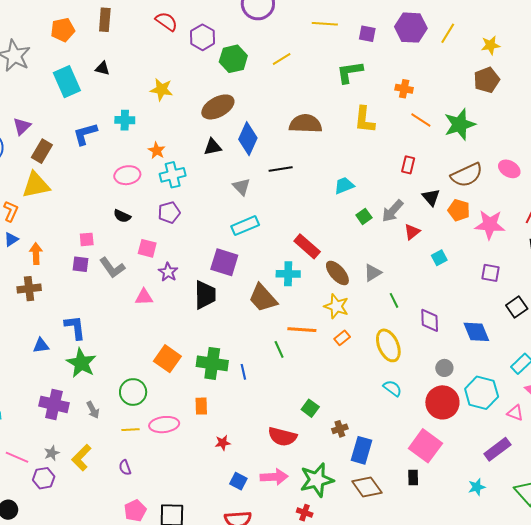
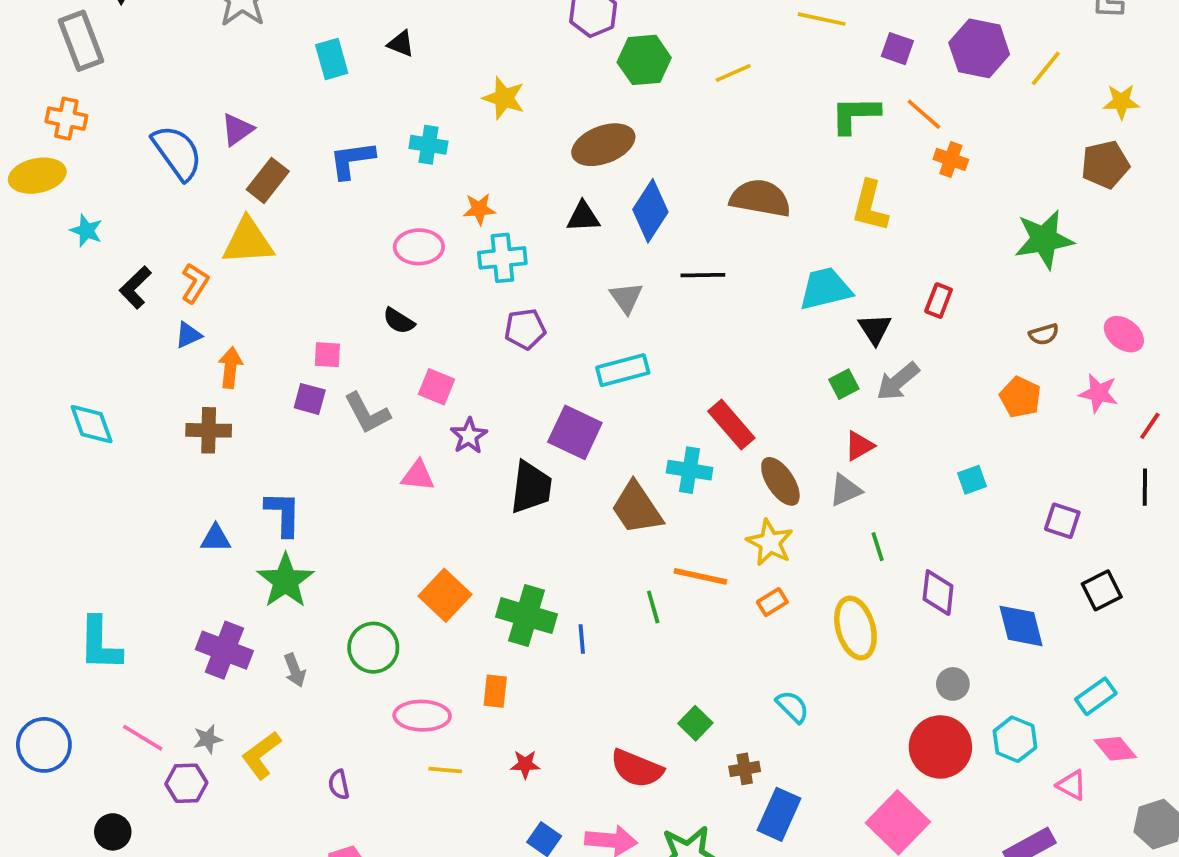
cyan rectangle: (67, 82) -> (332, 59), size x0.7
orange line: (421, 120) -> (924, 114), moved
orange star: (157, 151) -> (479, 209), turned 30
brown semicircle: (467, 175) -> (1044, 334), size x0.5
cyan trapezoid: (344, 186) -> (825, 289), moved, size x1.4
black triangle: (431, 197) -> (875, 329), moved
purple pentagon: (169, 212) -> (525, 329), moved
pink star: (490, 225) -> (1098, 393), moved, size x0.7
red triangle: (412, 232) -> (859, 446), moved
cyan semicircle: (392, 388) -> (792, 707), moved
cyan hexagon: (482, 393) -> (1015, 739), size x0.7
yellow line: (130, 430) -> (445, 770), moved

